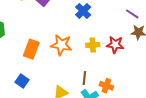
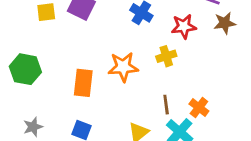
red star: (115, 45) -> (184, 26), moved
orange cross: (106, 86) -> (199, 108), turned 32

